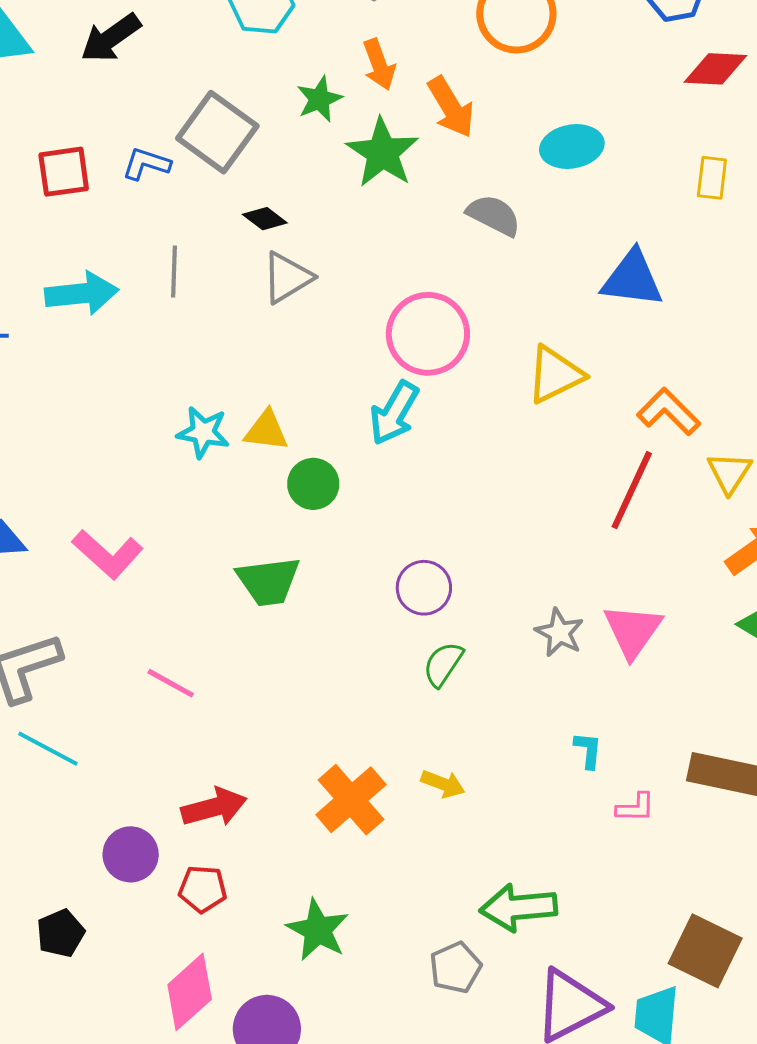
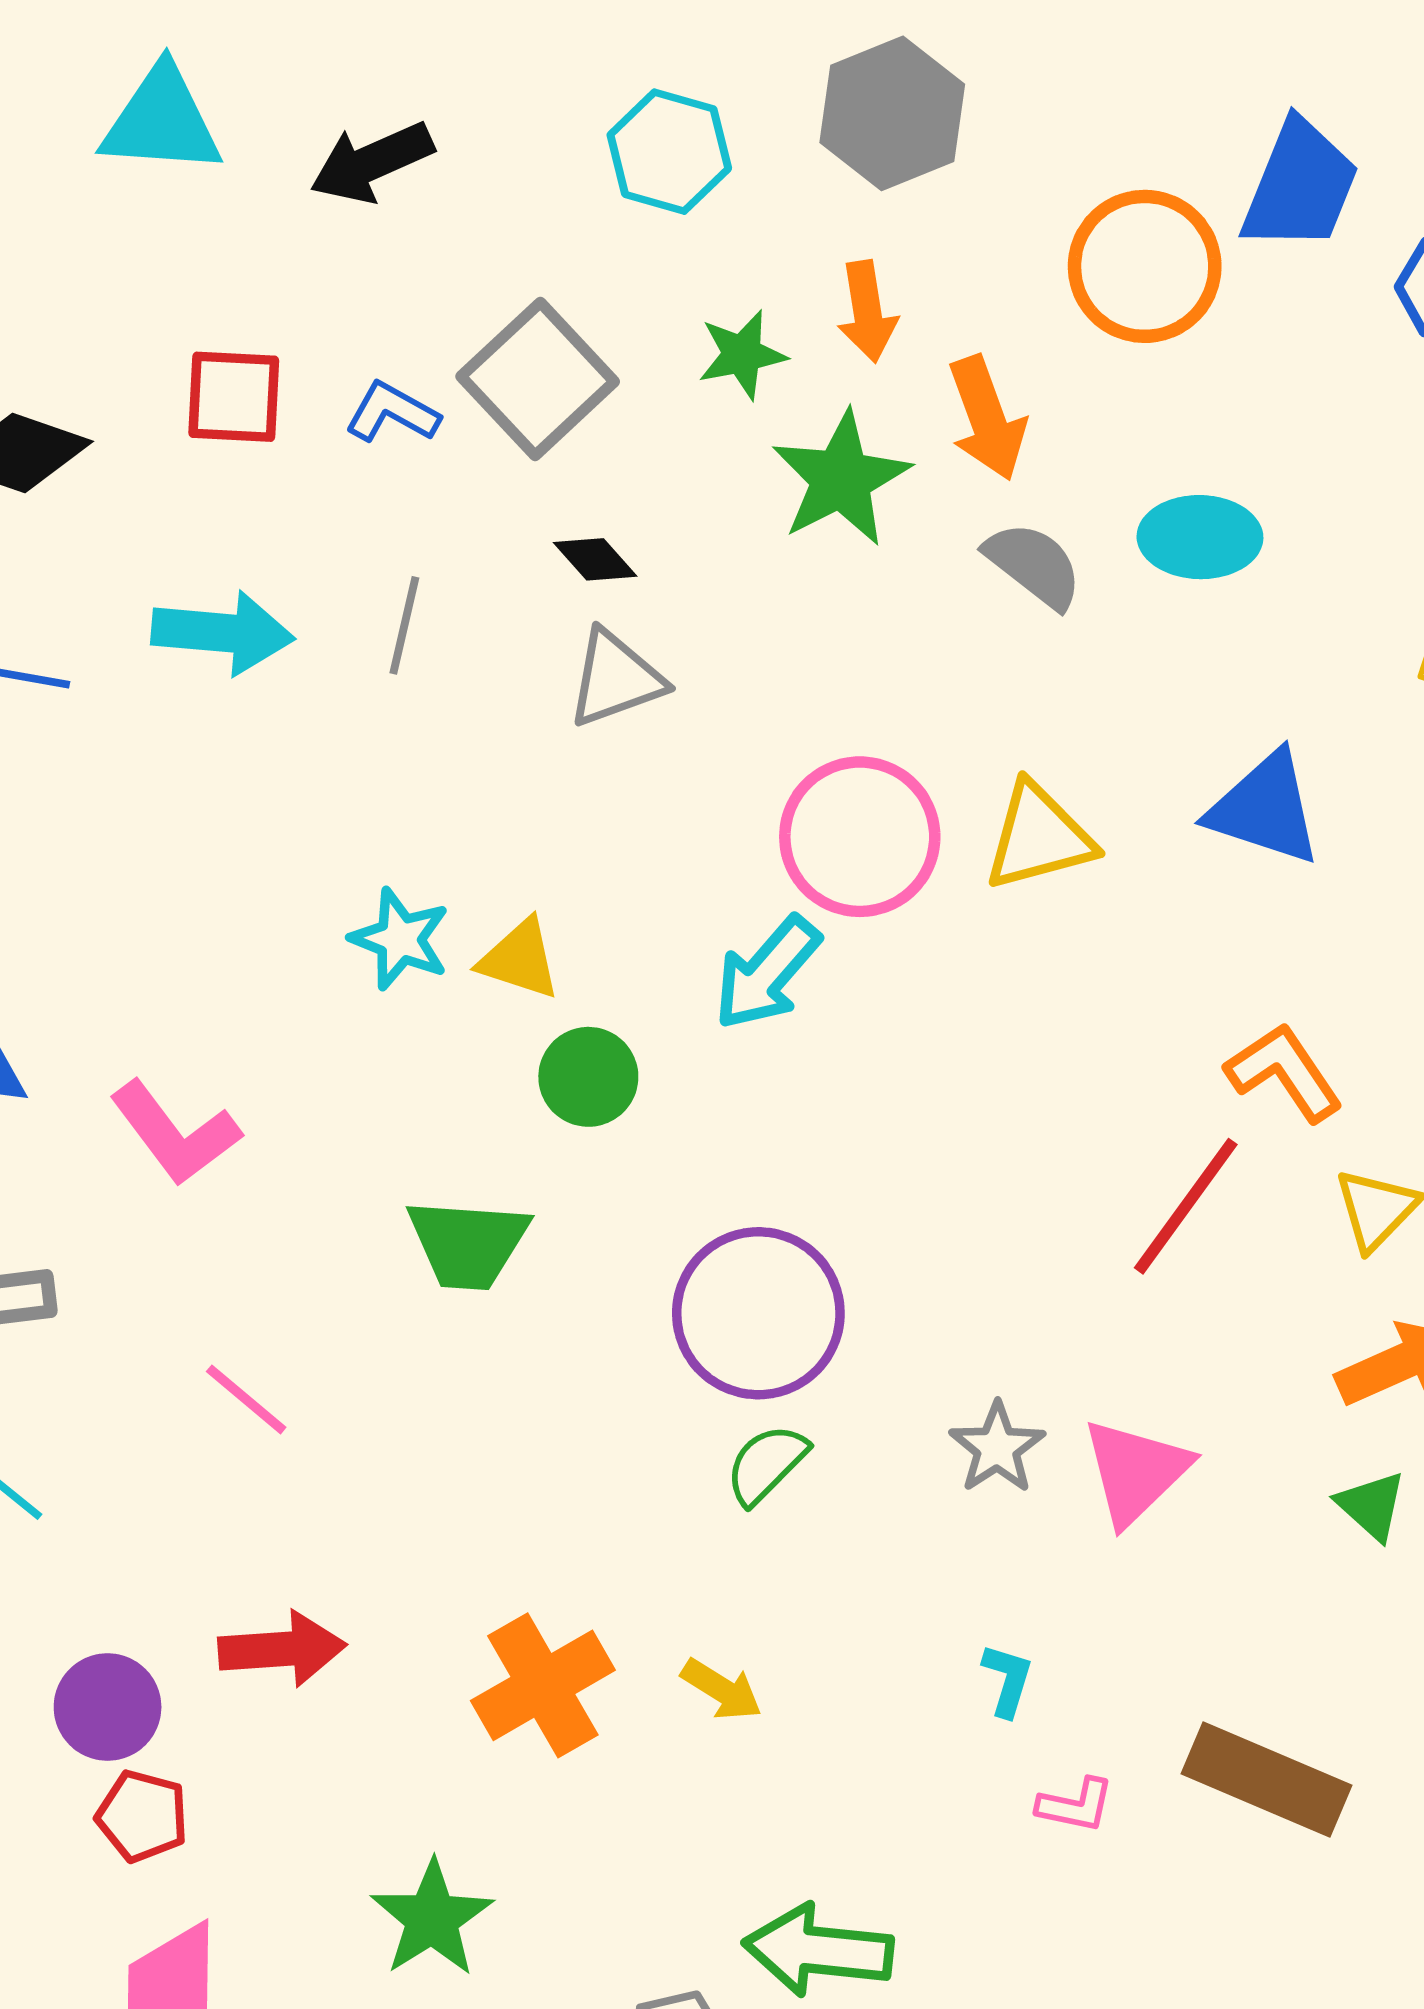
gray semicircle: (494, 215) -> (1034, 565), moved
yellow triangle: (555, 375) -> (1039, 837), moved
purple circle: (424, 588) -> (758, 1313), size x1.6
red pentagon: (203, 889) -> (142, 1816), moved

